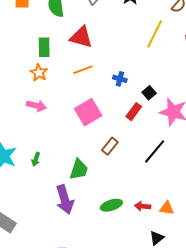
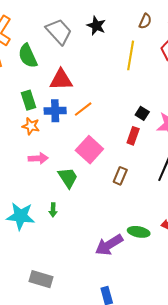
orange line: (83, 70) -> (83, 109), moved
blue cross: (120, 79) -> (55, 111), moved, size x1.5
green trapezoid: (79, 169) -> (68, 178), moved, turned -35
purple arrow: (65, 200) -> (109, 245), moved, turned 92
green ellipse: (111, 205) -> (139, 232), turned 45

